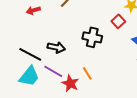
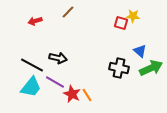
red square: (118, 21) -> (121, 23), moved, turned -32
black cross: (92, 37) -> (119, 68), moved
orange line: (87, 73) -> (87, 95), moved

